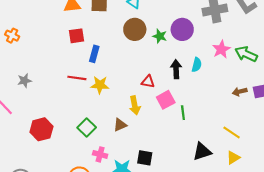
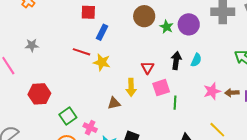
pink star: (221, 49) -> (212, 91), moved
red triangle: (148, 82) -> (148, 68), turned 40
green square: (87, 127) -> (68, 116), moved

